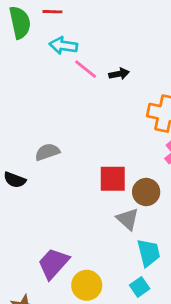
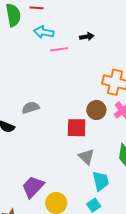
pink line: (86, 69) -> (59, 49), turned -48
black arrow: (119, 74) -> (87, 37), moved
brown circle: (146, 192) -> (96, 110), moved

